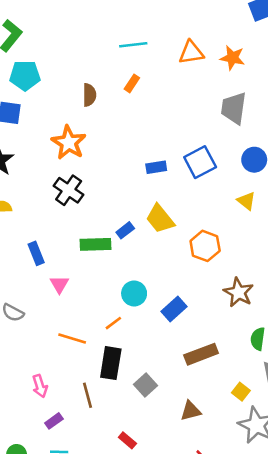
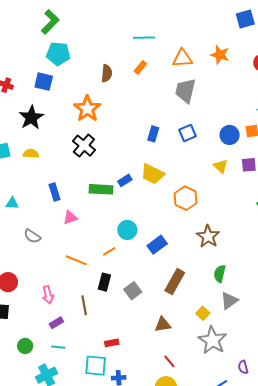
orange triangle: (191, 53) -> (182, 58), moved
gray trapezoid: (234, 108) -> (185, 91), moved
blue square: (200, 162) -> (188, 133), size x0.7
blue rectangle: (156, 167) -> (153, 134), turned -70
yellow trapezoid: (160, 219) -> (153, 174), turned -30
pink triangle: (59, 284) -> (70, 218), turned 35
brown rectangle: (201, 354) -> (175, 282), turned -45
black rectangle: (111, 363) -> (104, 282), size x0.7
gray square: (146, 385) -> (133, 291), moved
red rectangle: (127, 440) -> (112, 343), turned -56

